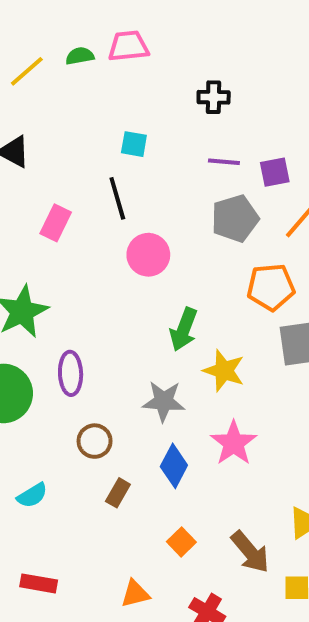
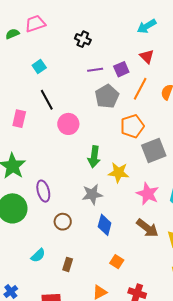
black cross: (214, 97) -> (83, 39), turned 35
cyan square: (134, 144) -> (39, 66), moved, turned -32
pink star: (234, 443) -> (148, 194), moved
brown rectangle: (118, 493) -> (68, 264), moved
brown arrow: (250, 552) -> (147, 228), moved

